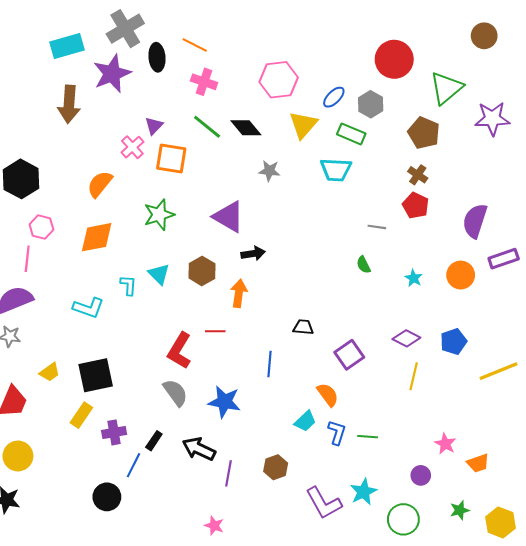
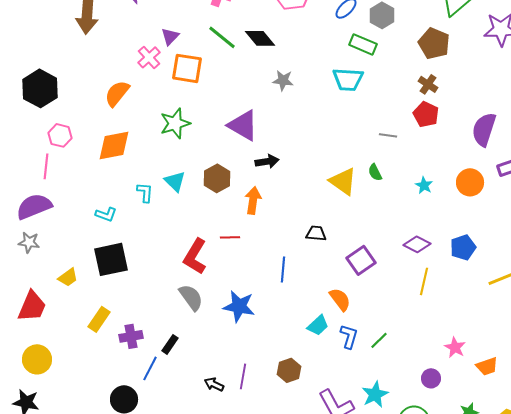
yellow triangle: (303, 125) -> (343, 181), moved, turned -36
cyan L-shape: (88, 308) -> (106, 214), size x0.7
black square: (96, 375) -> (111, 259), moved
green line: (368, 437) -> (379, 340), turned -48
black arrow: (199, 449) -> (214, 384), moved, size x0.6

